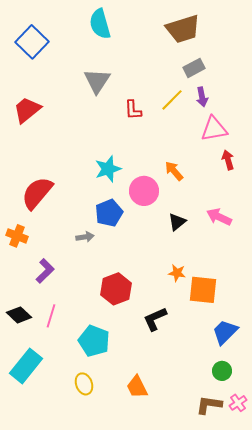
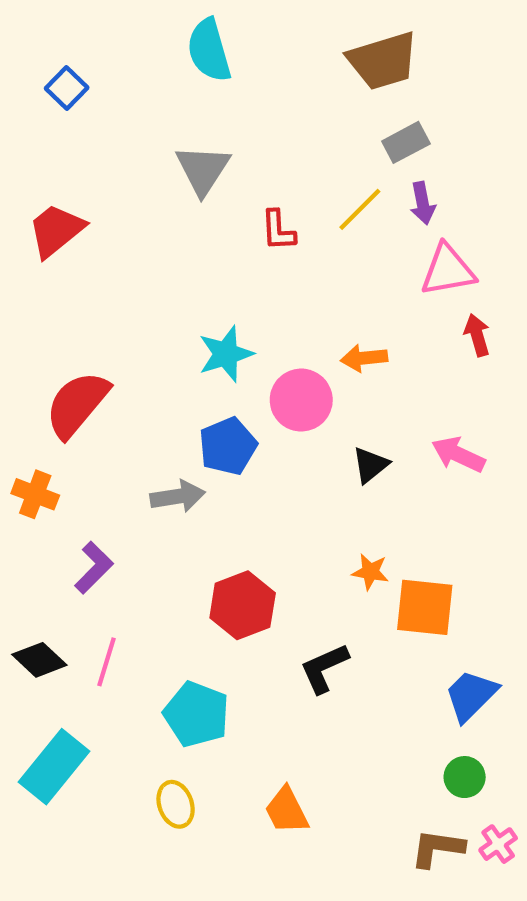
blue square: (32, 42) -> (67, 88), size x0.6
orange arrow: (174, 171) -> (364, 358), turned -55
gray arrow: (85, 237) -> (178, 496), size x1.4

